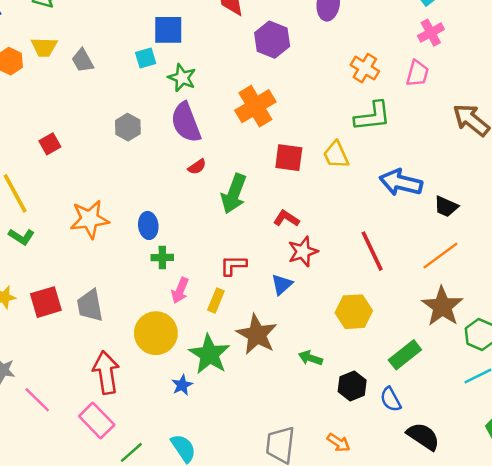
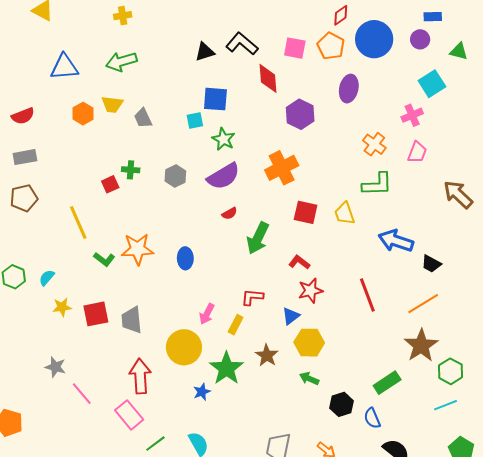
pink cross: (431, 33) -> (412, 115), moved
purple semicircle: (186, 122) -> (223, 176), turned -104
green L-shape: (21, 237) -> (104, 259), moved
green cross: (162, 257) -> (131, 170), moved
yellow hexagon: (354, 312) -> (309, 343), moved
brown star: (257, 334) -> (267, 355), size x0.7

